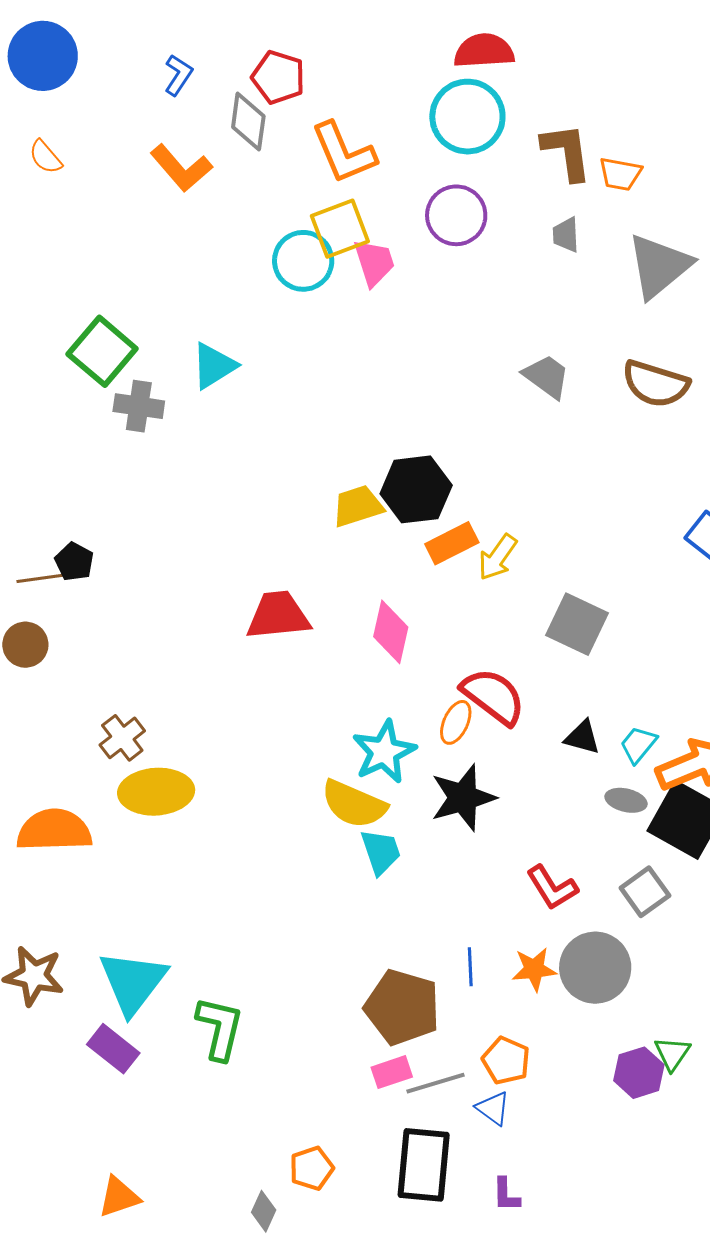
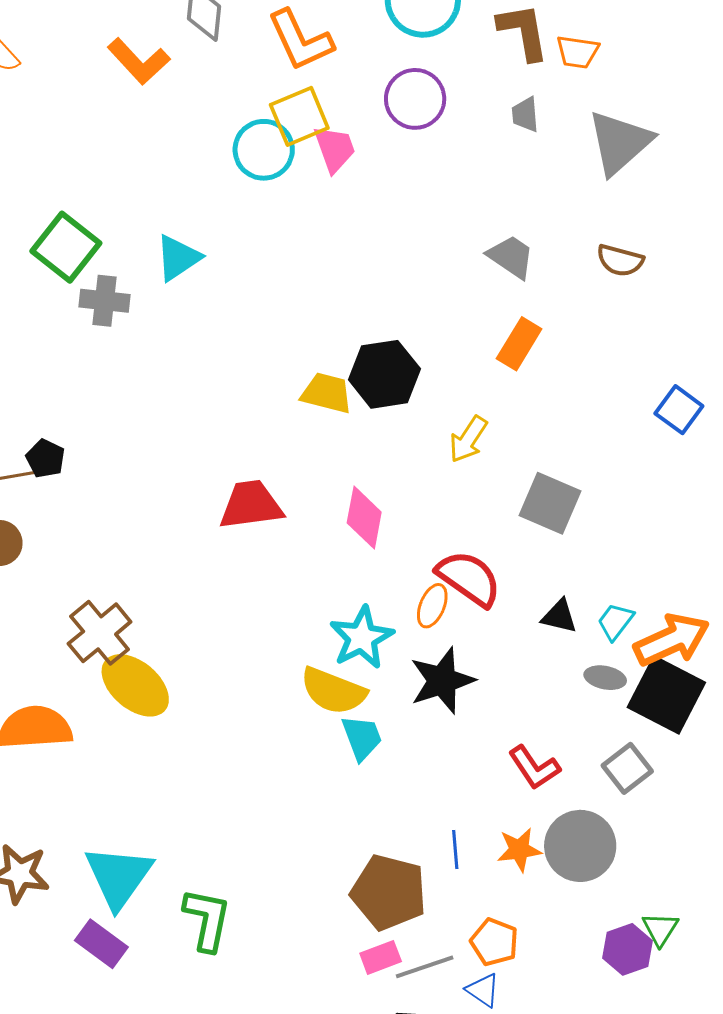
brown semicircle: (655, 384) -> (620, 260), size x0.7
yellow trapezoid: (358, 506) -> (327, 393), turned 34
orange rectangle: (452, 543) -> (519, 344), moved, turned -30
brown cross: (122, 738) -> (100, 633), size x1.4
yellow ellipse: (156, 792) -> (135, 685), turned 46

